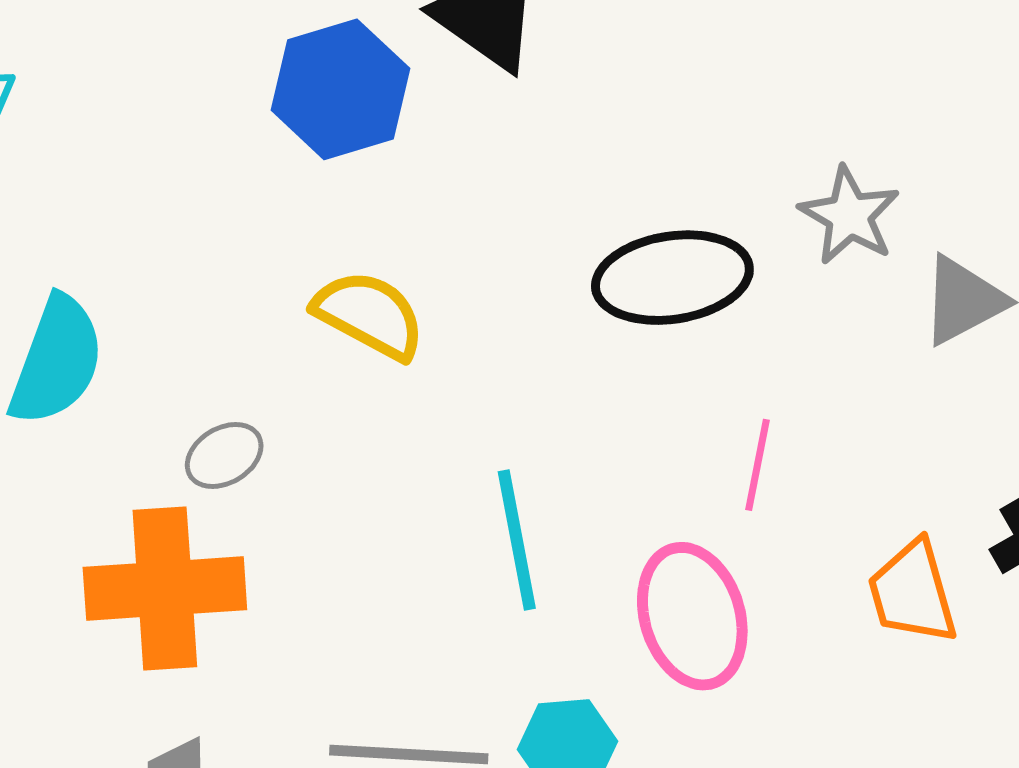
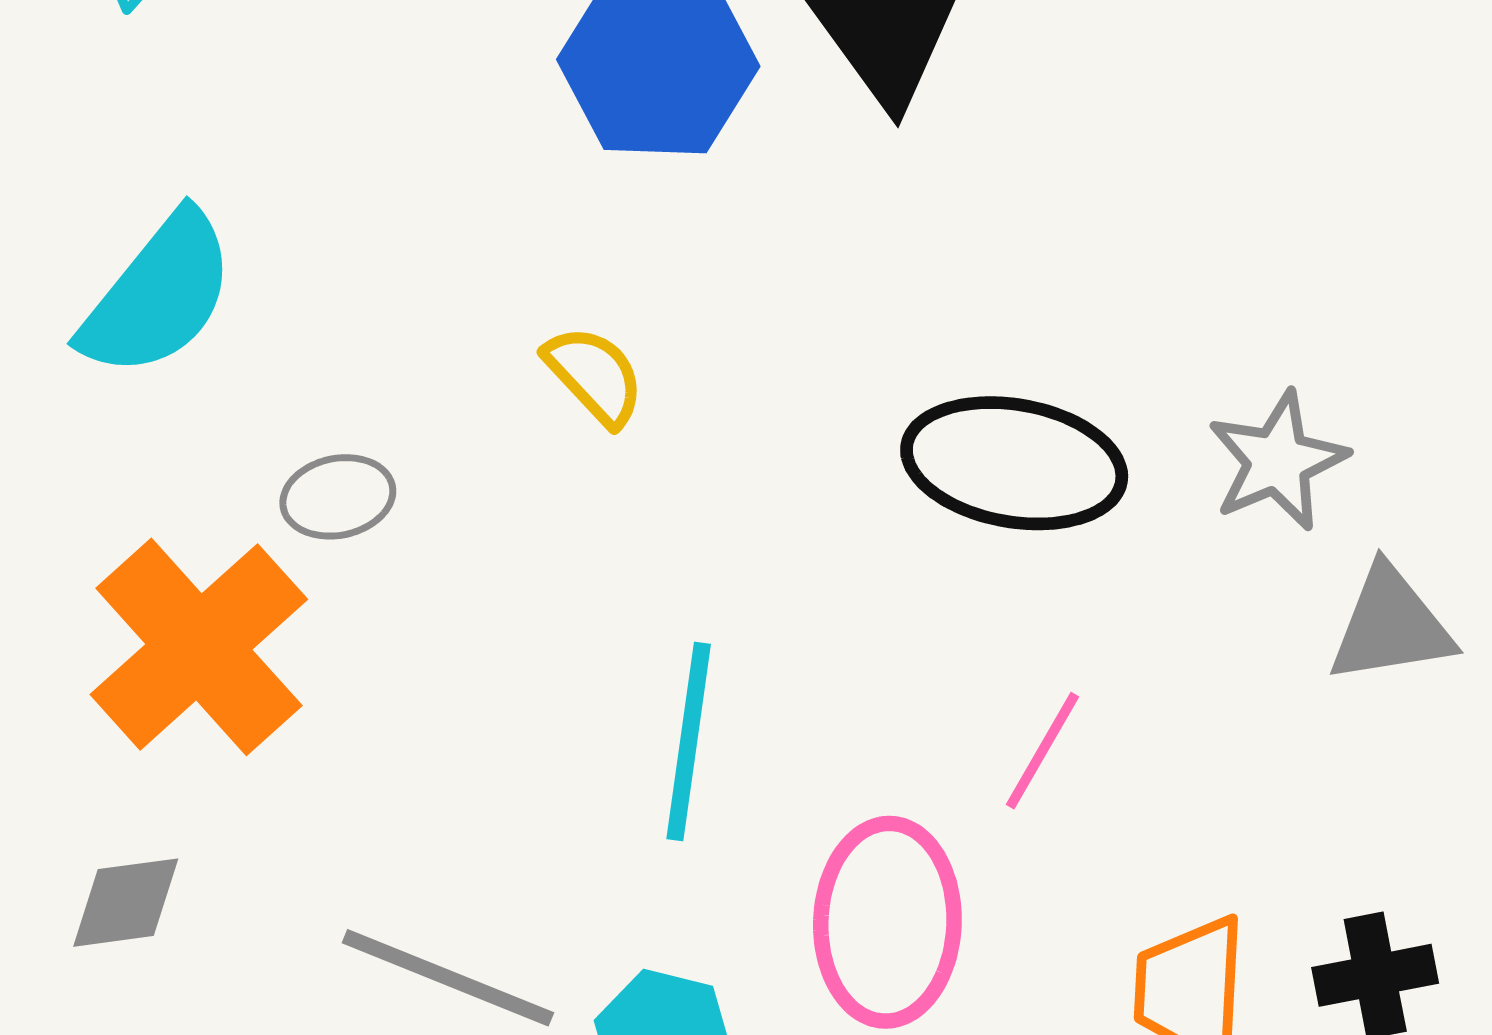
yellow semicircle: (369, 315) -> (594, 375), size x0.7
orange cross: (165, 589) -> (199, 647), turned 33

